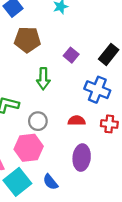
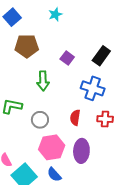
red semicircle: (77, 121) -> (75, 118), turned -77
pink hexagon: (29, 148) -> (52, 147), moved

